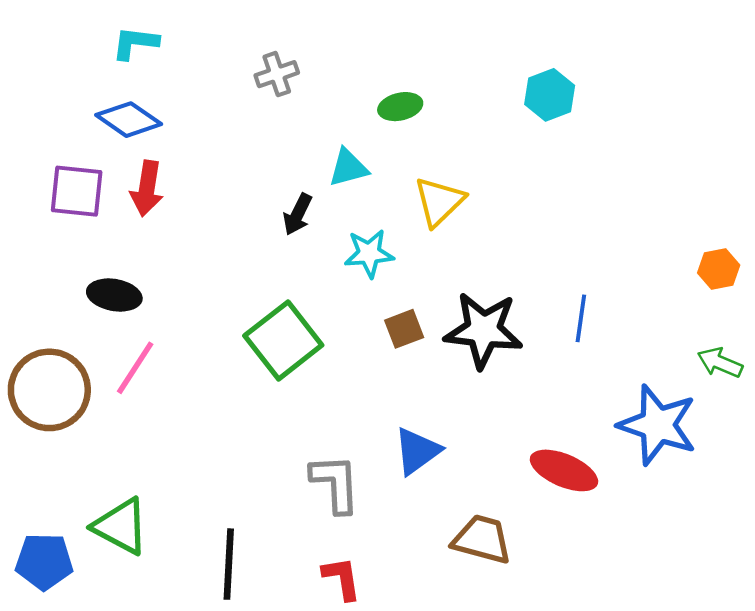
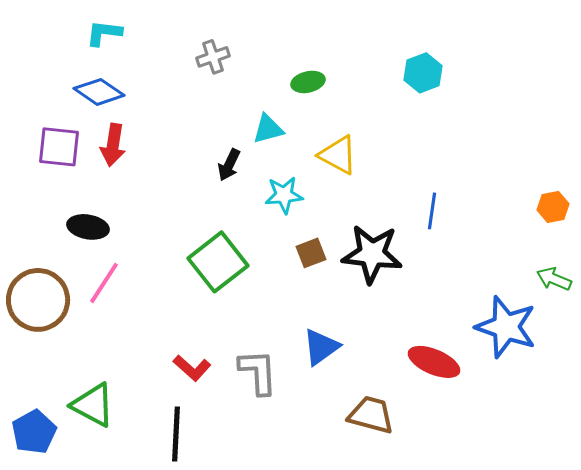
yellow triangle: (439, 201) -> (338, 155), turned -48
blue line: (581, 318) -> (432, 211), moved
blue pentagon: (44, 561) -> (34, 432), turned -30
red L-shape: (342, 578) -> (192, 368), moved, turned 141

